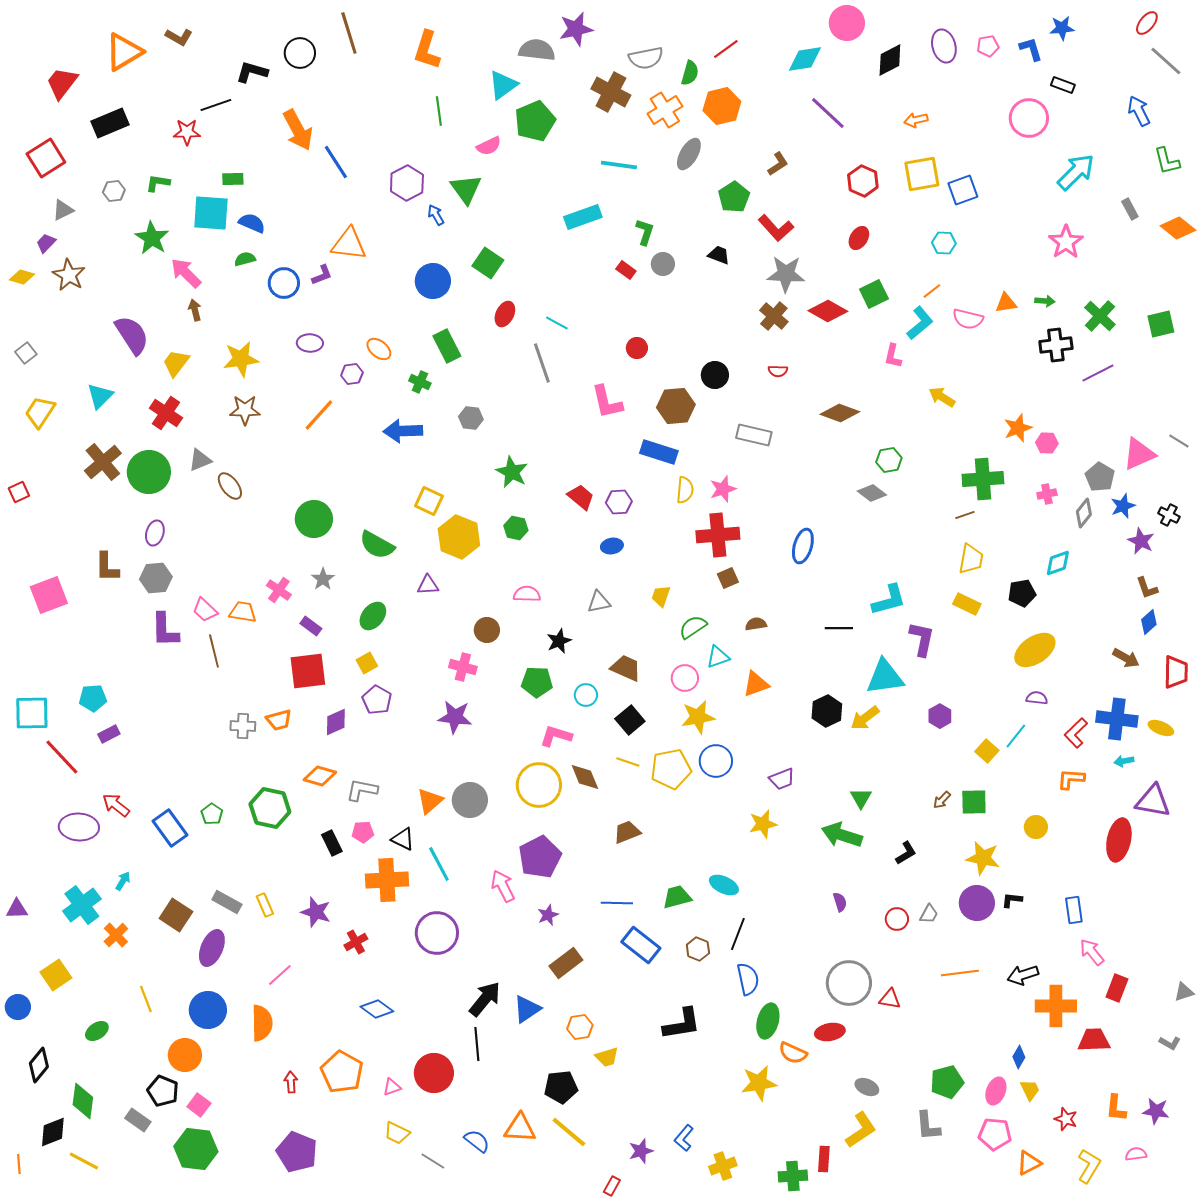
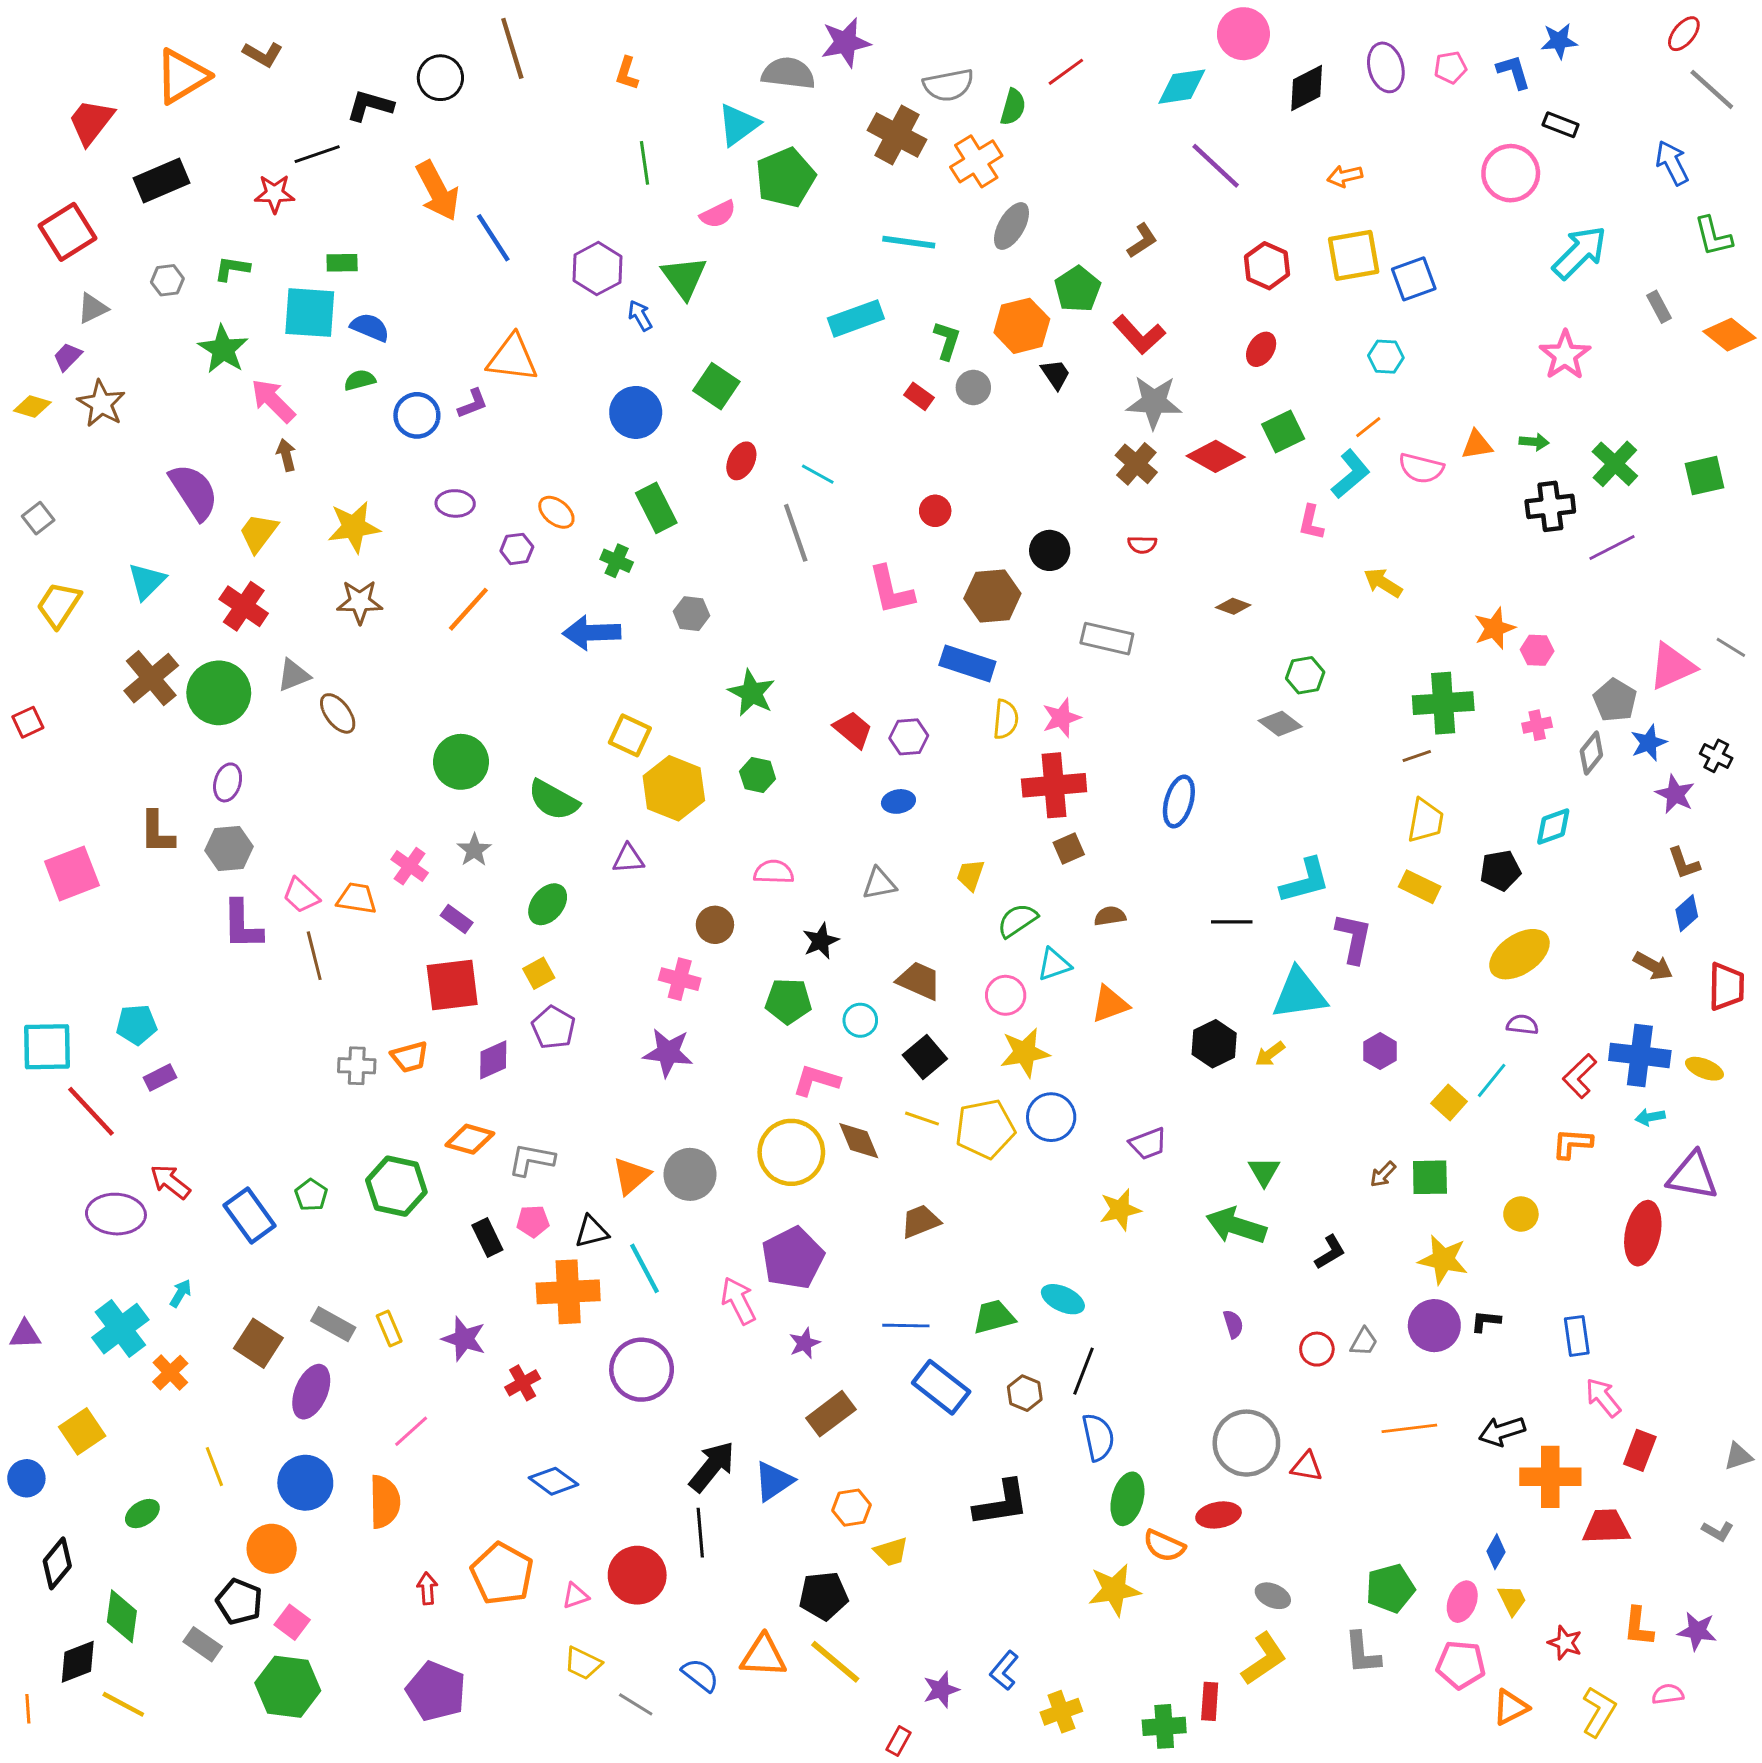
orange L-shape: (427, 50) -> (627, 73), size x0.6
orange hexagon: (722, 106) -> (1022, 326), moved
black trapezoid: (719, 255) -> (1056, 374), turned 35
brown diamond: (840, 413) -> (1233, 606), size x0.6
yellow arrow: (865, 718) -> (1270, 1054), size x0.7
black triangle: (403, 839) -> (592, 1232), turned -40

